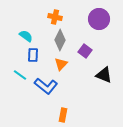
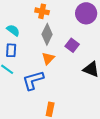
blue rectangle: (33, 55) -> (11, 50), moved
blue L-shape: (46, 86) -> (33, 80), turned 125

